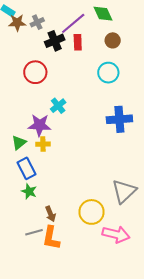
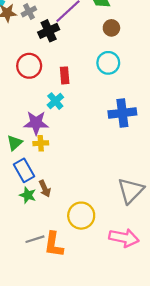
red rectangle: (78, 42) -> (65, 75), moved
yellow circle: (91, 212) -> (81, 216), moved
brown arrow: (51, 214) -> (45, 189), moved

